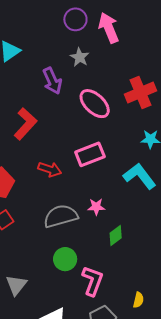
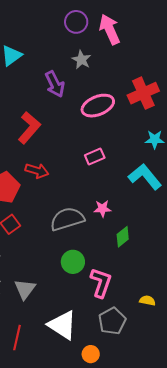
pink ellipse: (95, 104) -> (98, 106), turned -64
pink rectangle: (90, 154) -> (95, 156), size x0.7
red arrow: (50, 169) -> (37, 171), moved
yellow semicircle: (138, 300) -> (147, 301), turned -91

